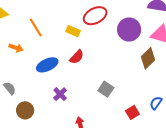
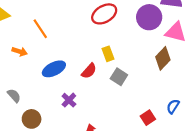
purple circle: (129, 30) -> (149, 17), moved
yellow rectangle: (73, 31) -> (108, 54), moved, turned 48
red semicircle: (77, 57) -> (89, 71), moved
gray square: (106, 89) -> (119, 77), moved

